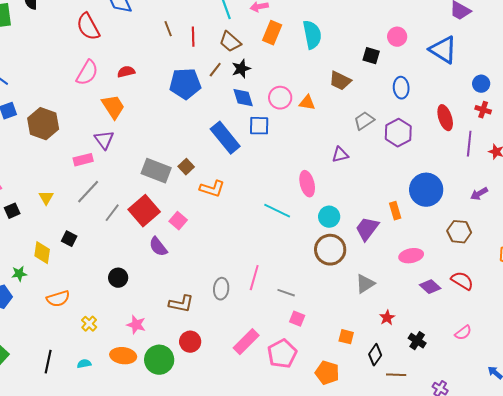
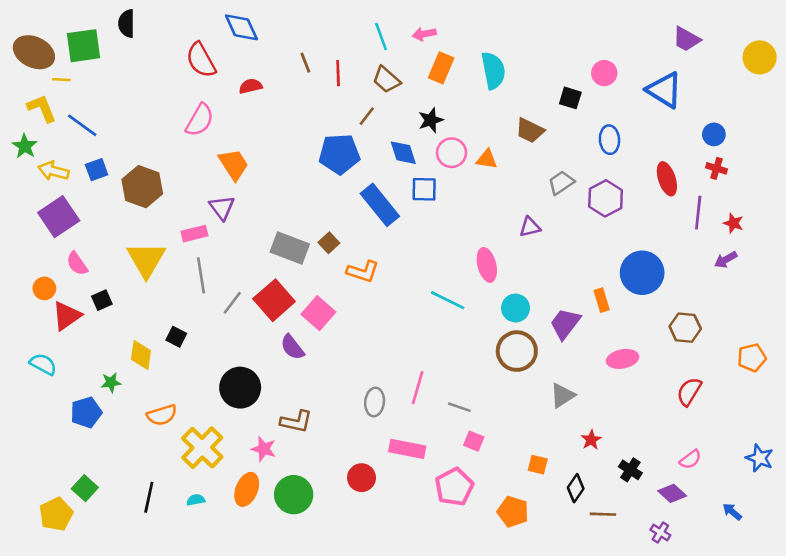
black star: (241, 69) -> (431, 120), moved
red semicircle: (126, 72) -> (251, 86), moved
blue pentagon: (185, 84) -> (339, 154), moved
gray line: (88, 192) -> (201, 275), turned -52
purple arrow: (479, 194) -> (726, 260), moved
yellow triangle: (46, 198) -> (146, 260), moved, size x2.0
pink square: (178, 221) -> (318, 313), size x1.4
black circle: (118, 278) -> (240, 388), size x1.6
red semicircle: (462, 281) -> (689, 392), turned -90
purple diamond: (430, 287) -> (672, 493), moved
brown L-shape: (181, 304) -> (296, 422), moved
yellow cross: (89, 324) -> (202, 448), size x2.0
red circle: (190, 342) -> (362, 478), moved
pink rectangle: (246, 342) -> (407, 449), moved, turned 56
orange ellipse: (123, 356) -> (247, 489), turned -75

